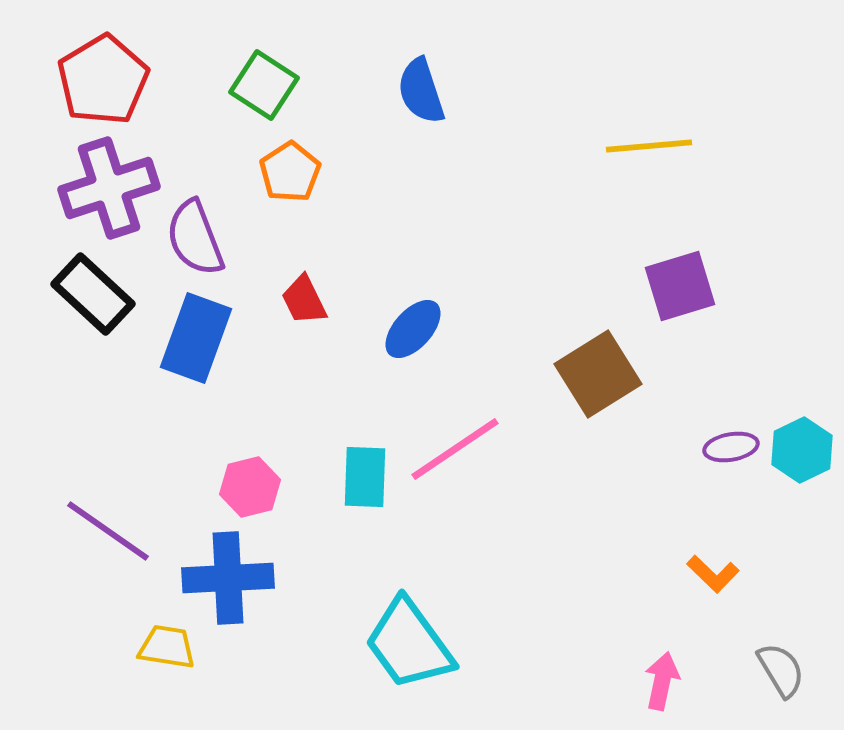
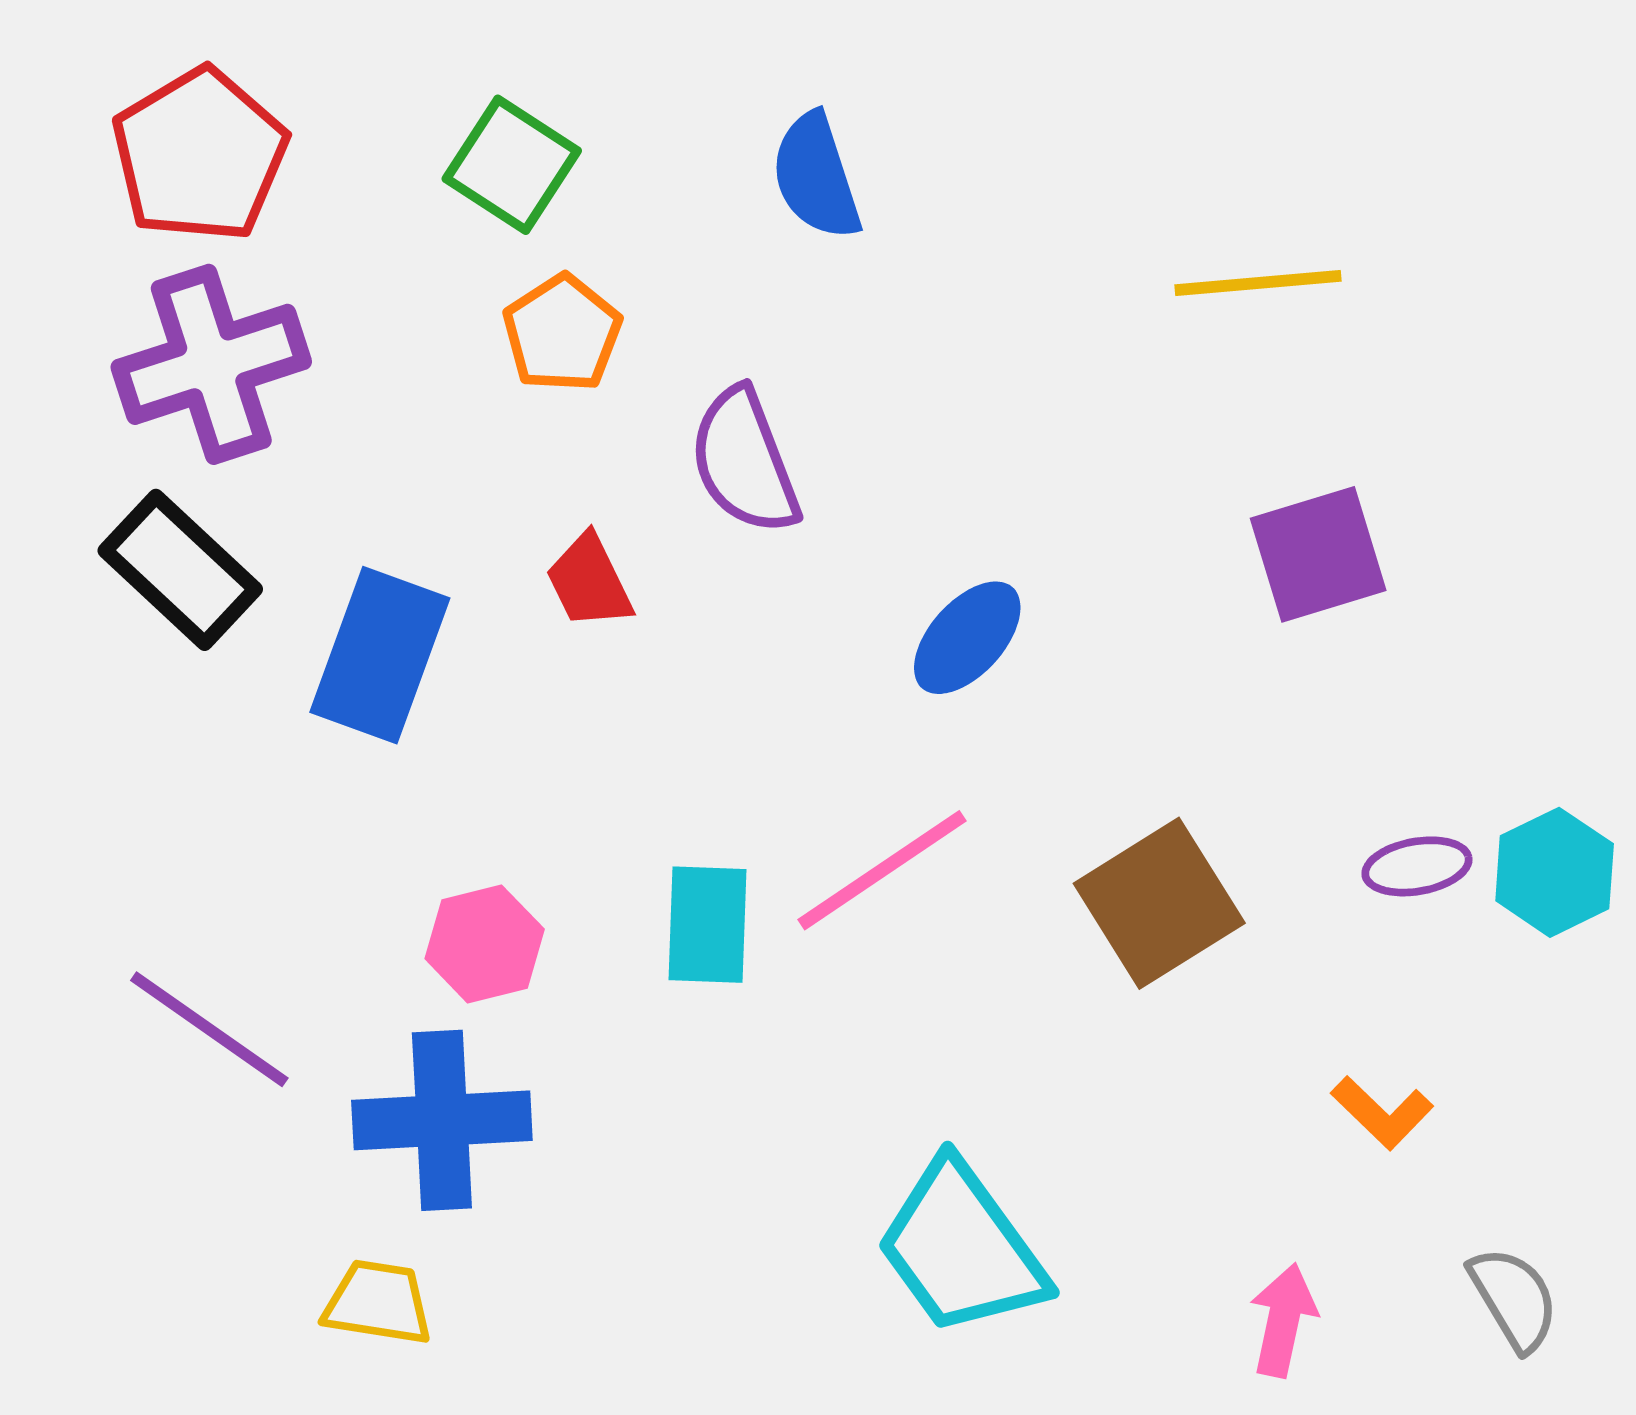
purple semicircle: (195, 238) -> (744, 461), moved
blue ellipse: (413, 329) -> (967, 638), moved
brown square: (598, 374) -> (1159, 903), moved
cyan trapezoid: (409, 644) -> (961, 1248), moved
yellow trapezoid: (167, 647) -> (378, 1303), moved

